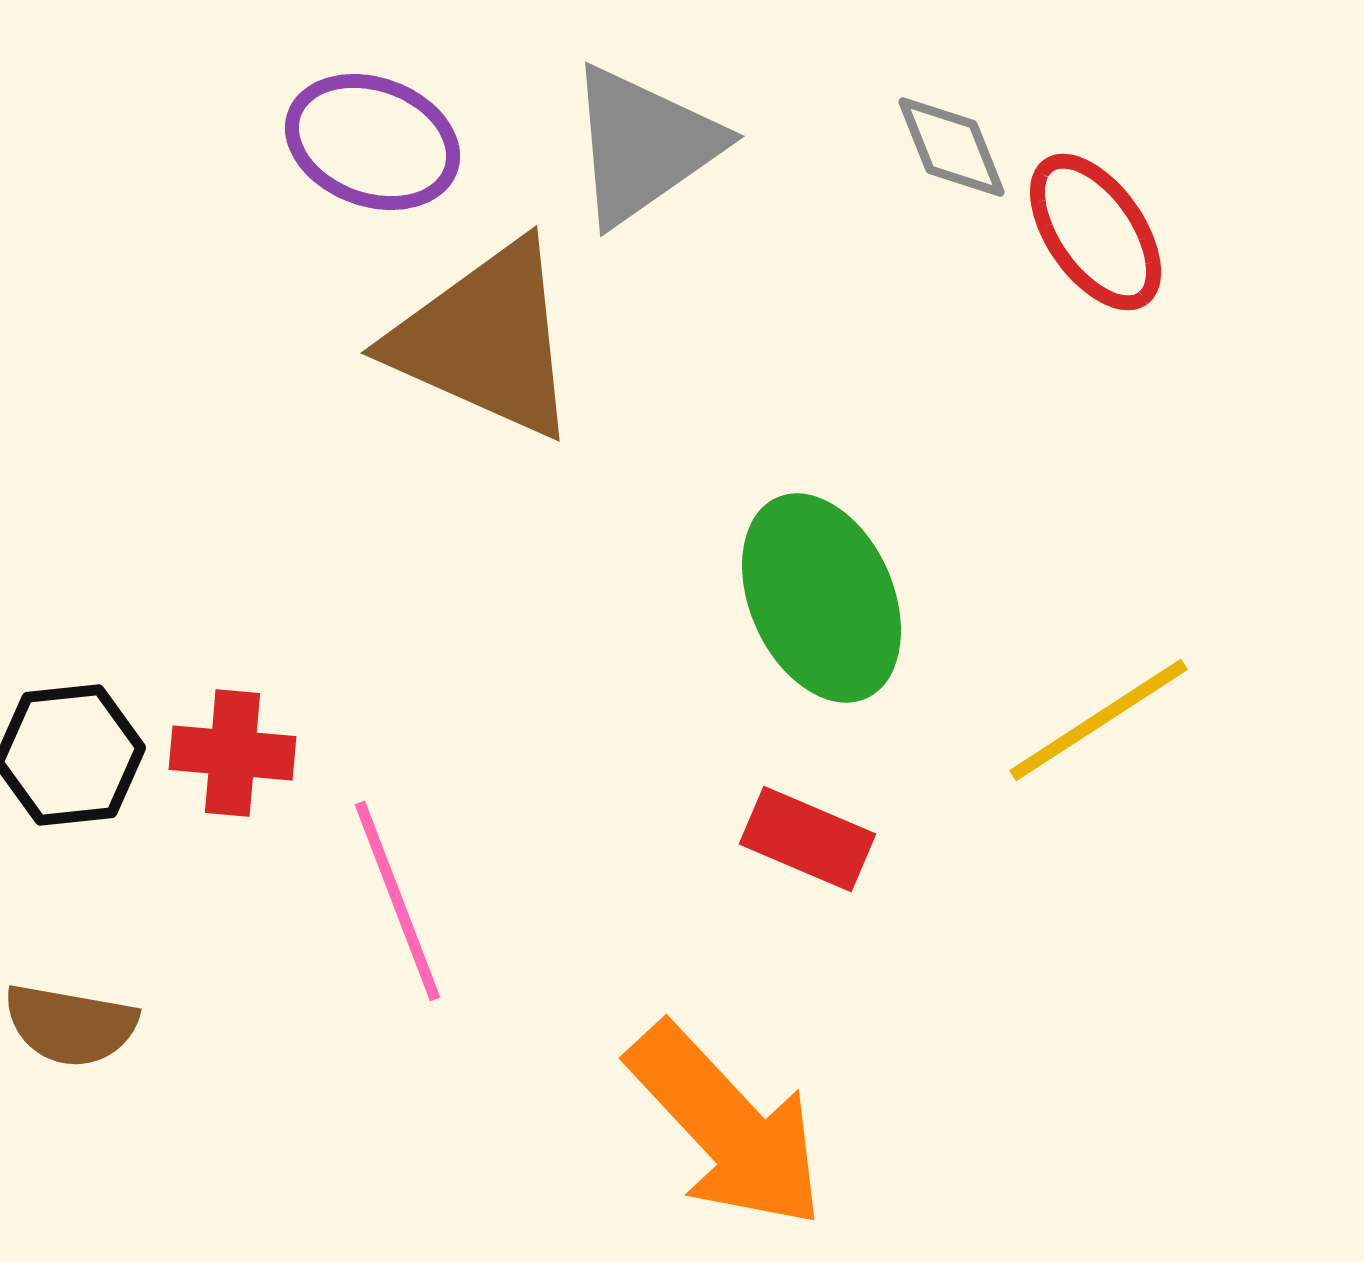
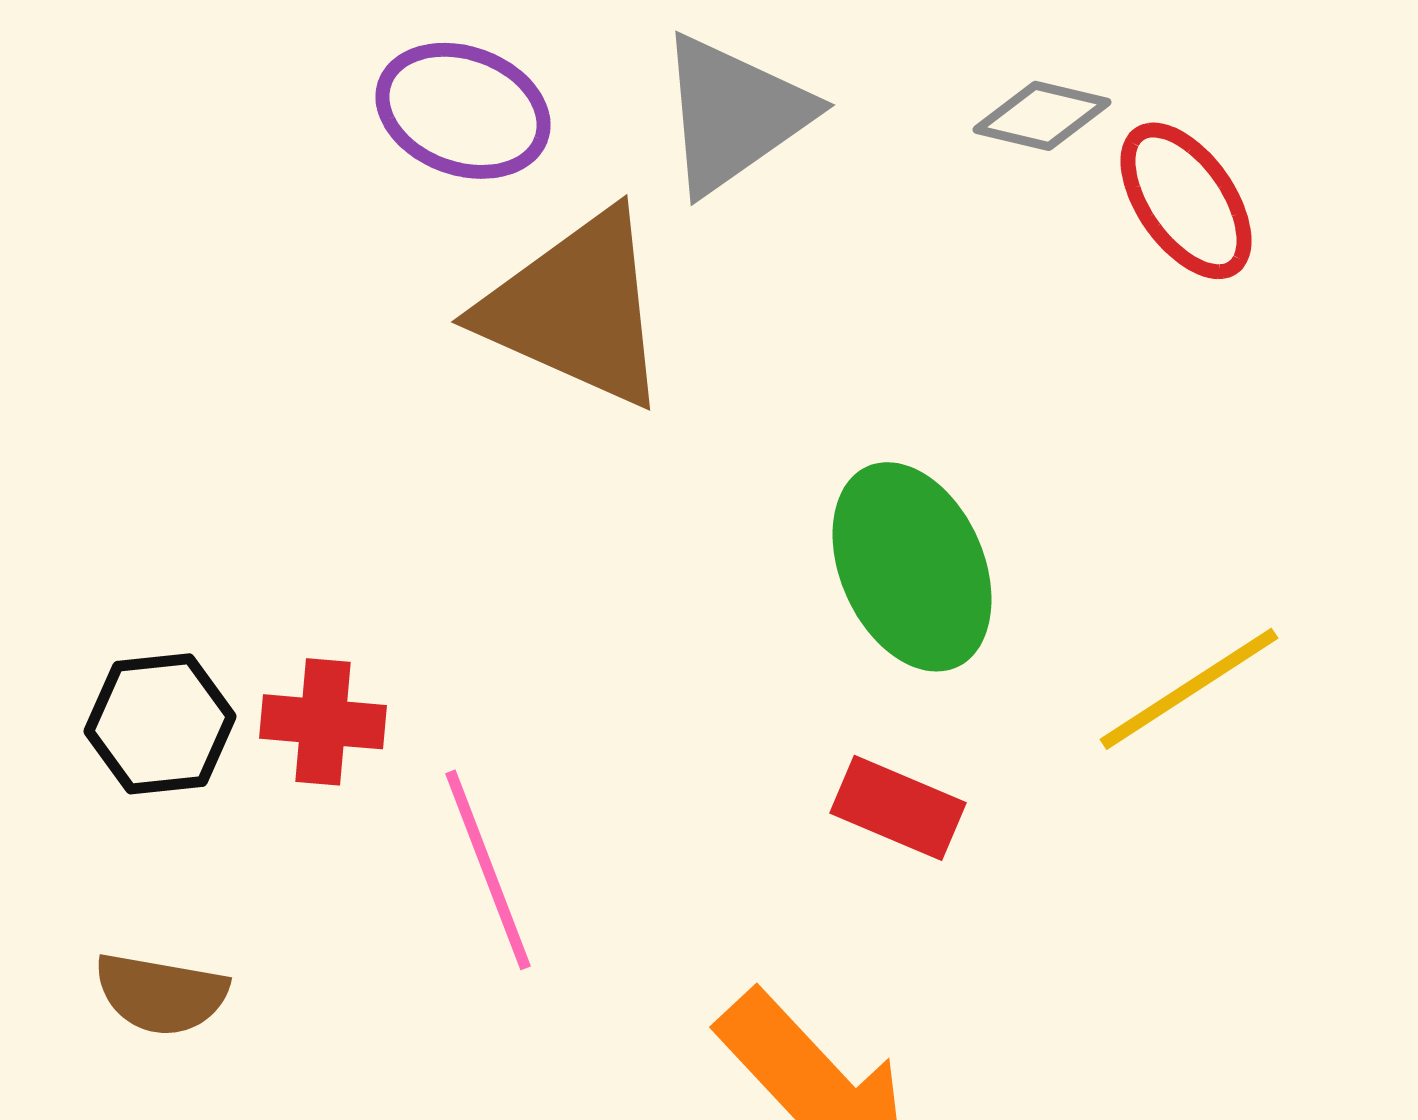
gray diamond: (952, 147) -> (1042, 116), turned -55

